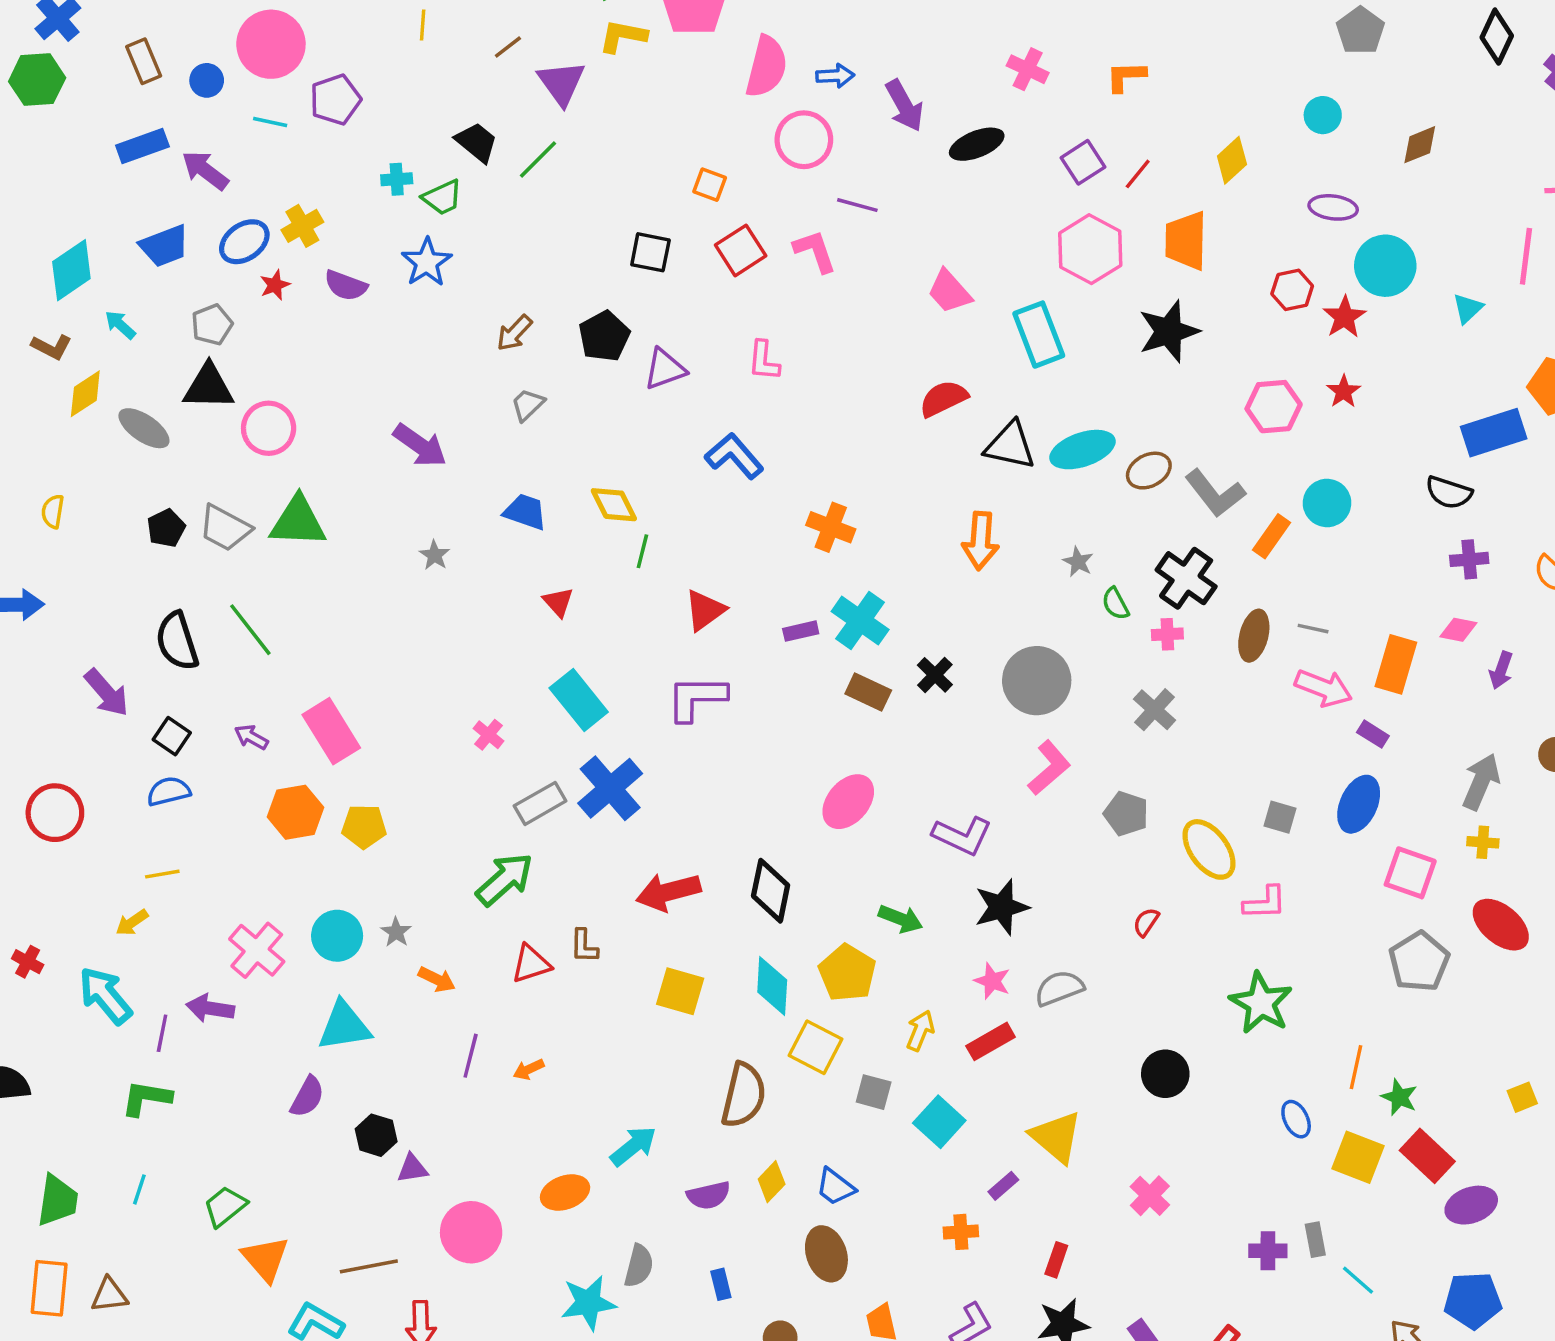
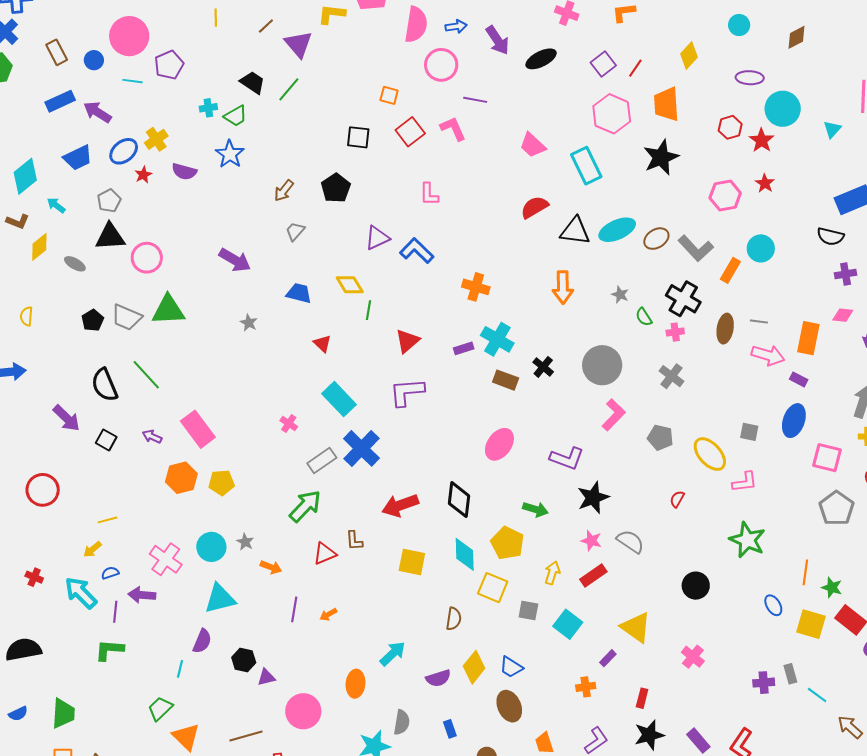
purple triangle: (665, 369) -> (377, 238), moved
gray ellipse: (144, 428) -> (75, 264), size x0.7
blue semicircle: (169, 791) -> (110, 573), moved, size x0.7
gray semicircle: (1059, 988) -> (630, 541), turned 60
brown semicircle: (744, 1095) -> (454, 619), size x0.6
yellow diamond: (772, 1182) -> (474, 667), size x1.4
cyan line: (139, 1189) -> (180, 669), moved
orange ellipse: (565, 1192) -> (355, 684), turned -60

